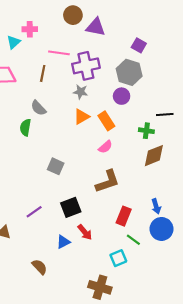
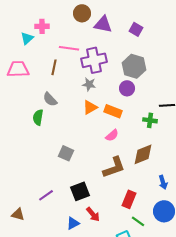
purple square: (139, 45) -> (136, 29), moved
orange rectangle: (106, 121) -> (113, 111), turned -36
brown diamond: (154, 156) -> (143, 154), moved
blue arrow: (156, 206) -> (163, 182), moved

